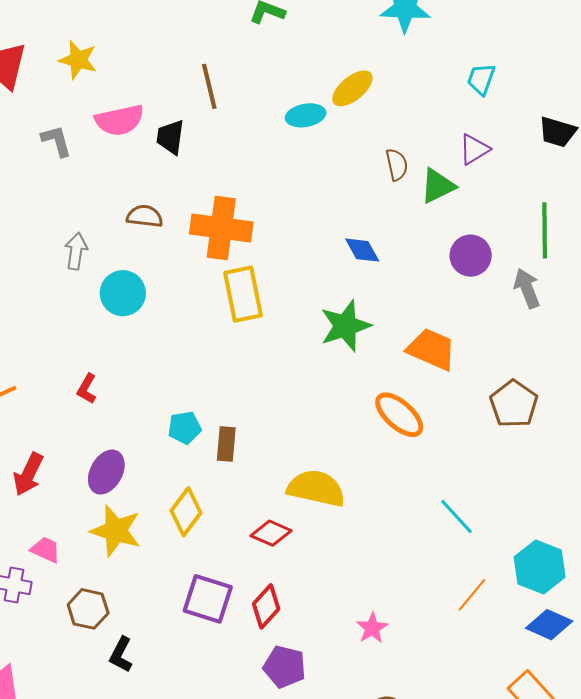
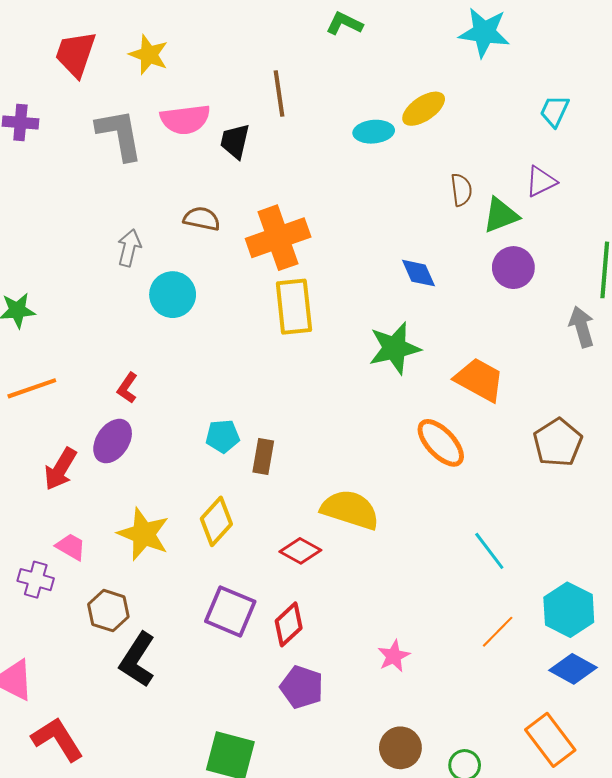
gray L-shape: (56, 141) -> (119, 134), size x1.6
orange cross: (221, 228) -> (278, 238), turned -32
purple circle: (471, 256) -> (513, 268), moved
purple ellipse: (106, 472) -> (113, 441), moved
black L-shape: (121, 655) -> (137, 660), size x1.5

